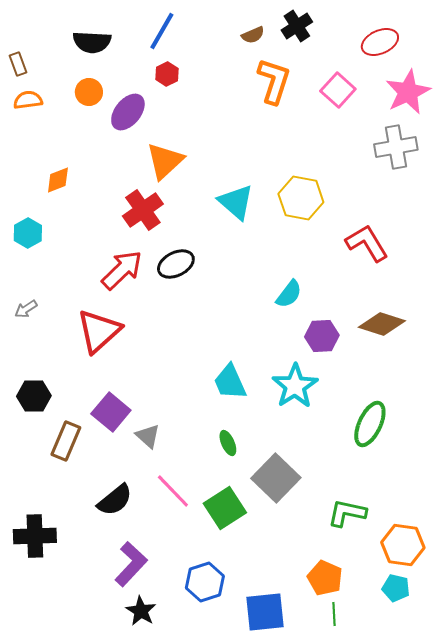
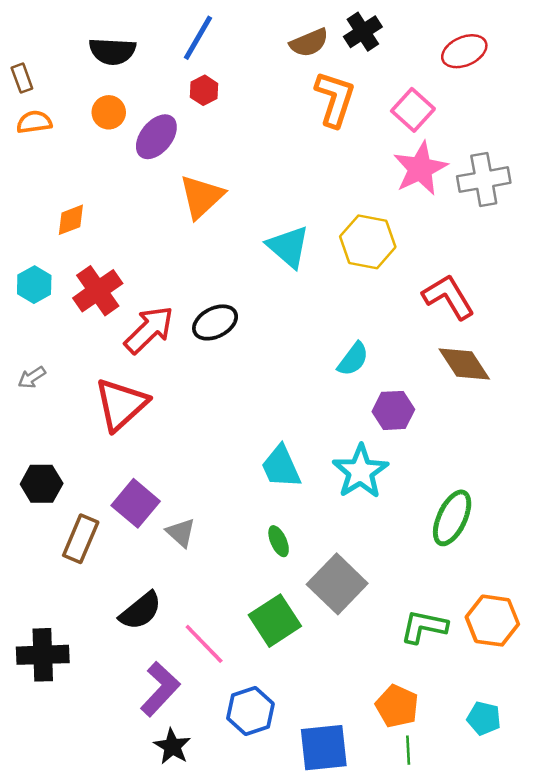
brown semicircle: (253, 35) -> (309, 43), size x1.4
pink star: (408, 92) -> (420, 169), moved
red cross: (143, 210) -> (98, 291), moved
brown diamond: (382, 324) -> (464, 364), moved, turned 39
pink line: (173, 491) -> (204, 644), moved
orange hexagon: (403, 545) -> (492, 621), moved

